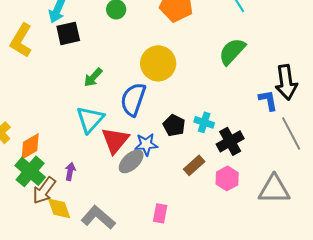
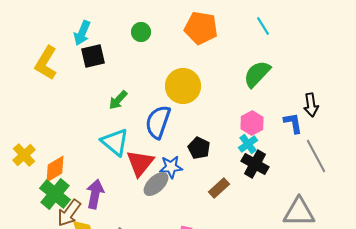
black arrow: (286, 82) -> (311, 105), size x0.7
cyan triangle: (90, 119) -> (115, 142), turned -32
cyan cross: (204, 122) -> (248, 144), moved, turned 36
black cross: (230, 141) -> (255, 164), turned -32
purple arrow: (70, 171) -> (95, 194), size x1.6
pink hexagon: (227, 178) -> (252, 123), moved

